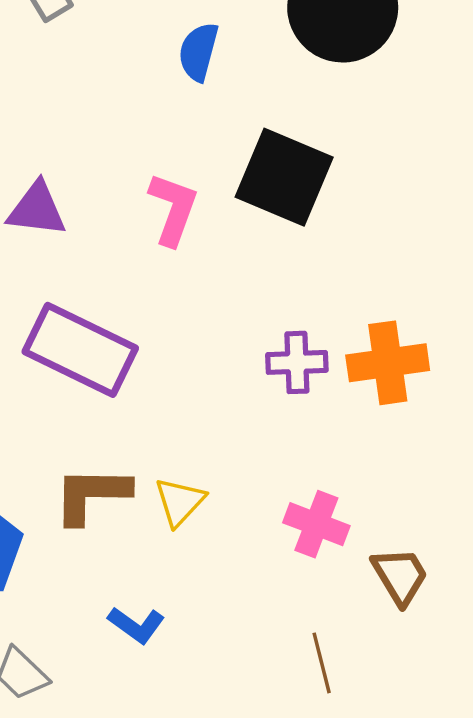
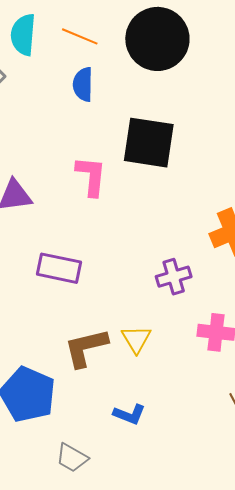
purple rectangle: (80, 350) -> (59, 268), size x0.7
purple cross: (297, 362) -> (174, 277), moved

